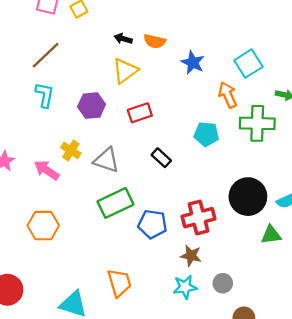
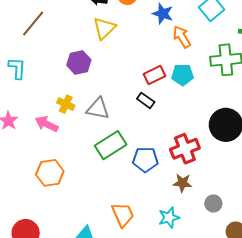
cyan L-shape: (45, 95) -> (17, 68), moved
orange arrow: (228, 95) -> (182, 37), moved
red rectangle: (140, 113) -> (155, 75), moved
cyan star: (185, 287) -> (169, 218), moved

